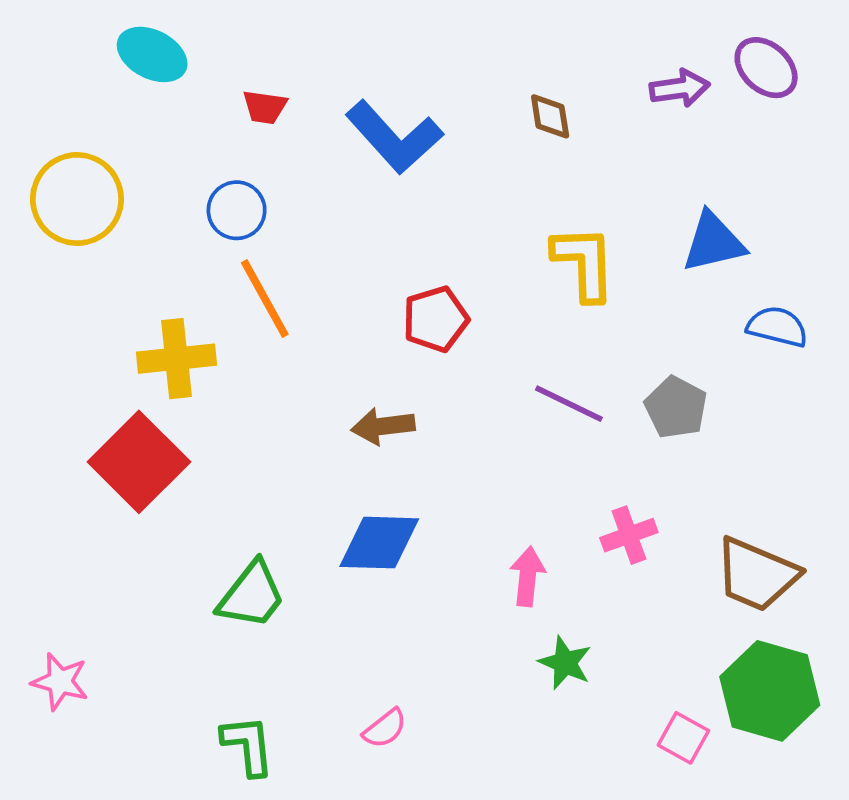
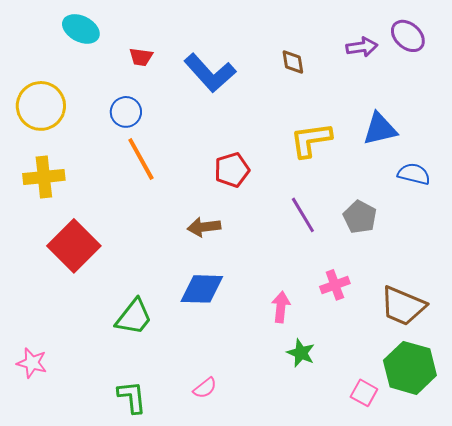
yellow L-shape: (584, 263) -> (311, 140), turned -96
yellow cross: (176, 359) -> (44, 177), moved
purple line: (569, 404) -> (303, 215), turned 33

